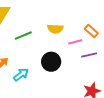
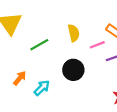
yellow semicircle: (55, 29) -> (74, 33), turned -98

